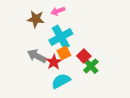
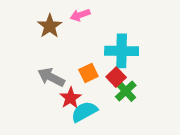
brown star: (36, 19) -> (50, 26), turned 30
cyan cross: (61, 37) -> (122, 51), moved, turned 30
red star: (54, 62) -> (70, 98), moved

